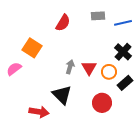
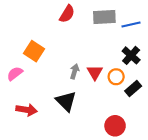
gray rectangle: (98, 16) -> (104, 17), size x1.5
red semicircle: (63, 23) -> (67, 14), moved
red circle: (102, 103) -> (115, 126), moved
red arrow: (39, 112) -> (27, 110), moved

